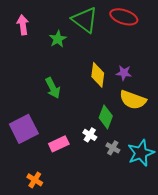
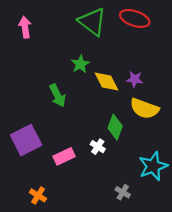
green star: (58, 39) -> (80, 64), moved
yellow diamond: (98, 75) -> (106, 81), turned -35
gray cross: (113, 148) -> (123, 192), moved

